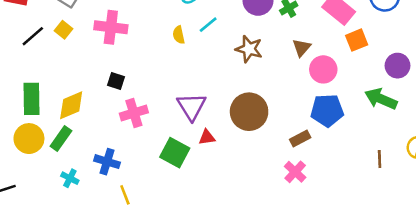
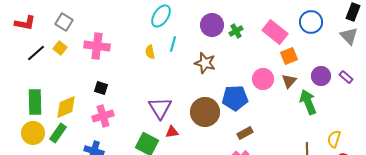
cyan line: (208, 25) -> (173, 44), turned -35
brown triangle: (302, 48) -> (289, 81), moved
green arrow: (381, 99) -> (308, 102), turned 45
blue pentagon: (327, 110) -> (235, 98), moved
pink cross: (134, 113) -> (103, 116), moved

